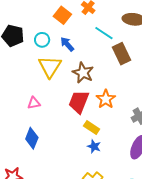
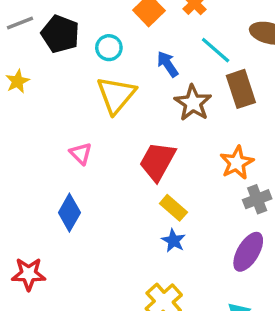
blue arrow: (67, 44) -> (168, 64), moved
brown star: (83, 73) -> (193, 103), moved
orange star: (106, 99) -> (237, 163), moved
pink triangle: (34, 103) -> (81, 153), turned 48

